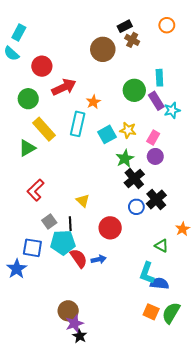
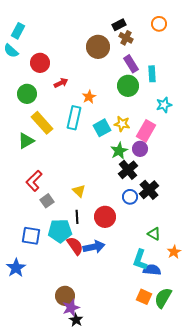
red arrow: (64, 87) -> (61, 83), size x0.6
purple rectangle: (156, 101) -> (131, 64), moved
pink rectangle: (153, 138) -> (146, 131), size x1.5
purple circle: (155, 156) -> (140, 149), moved
gray square: (49, 222) -> (47, 201), moved
black line: (70, 224) -> (77, 217), moved
orange star: (183, 229) -> (174, 252), moved
blue arrow: (99, 259) -> (94, 247), size x1.5
blue star: (17, 269) -> (16, 268), moved

